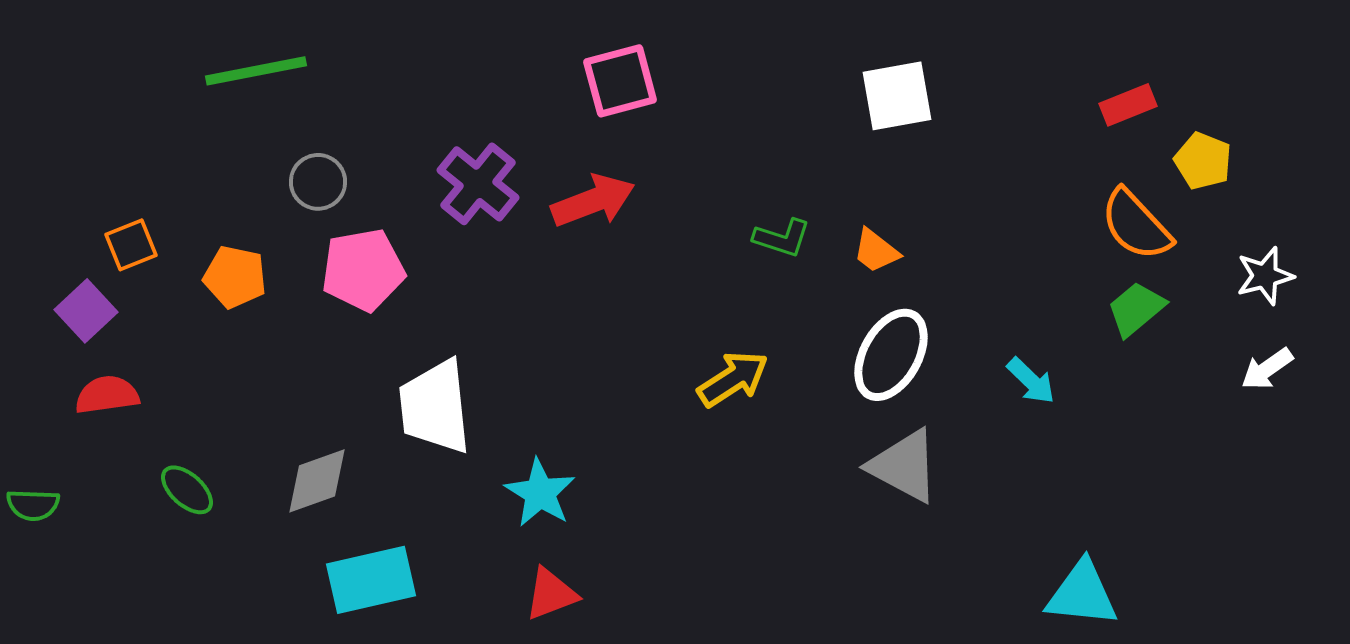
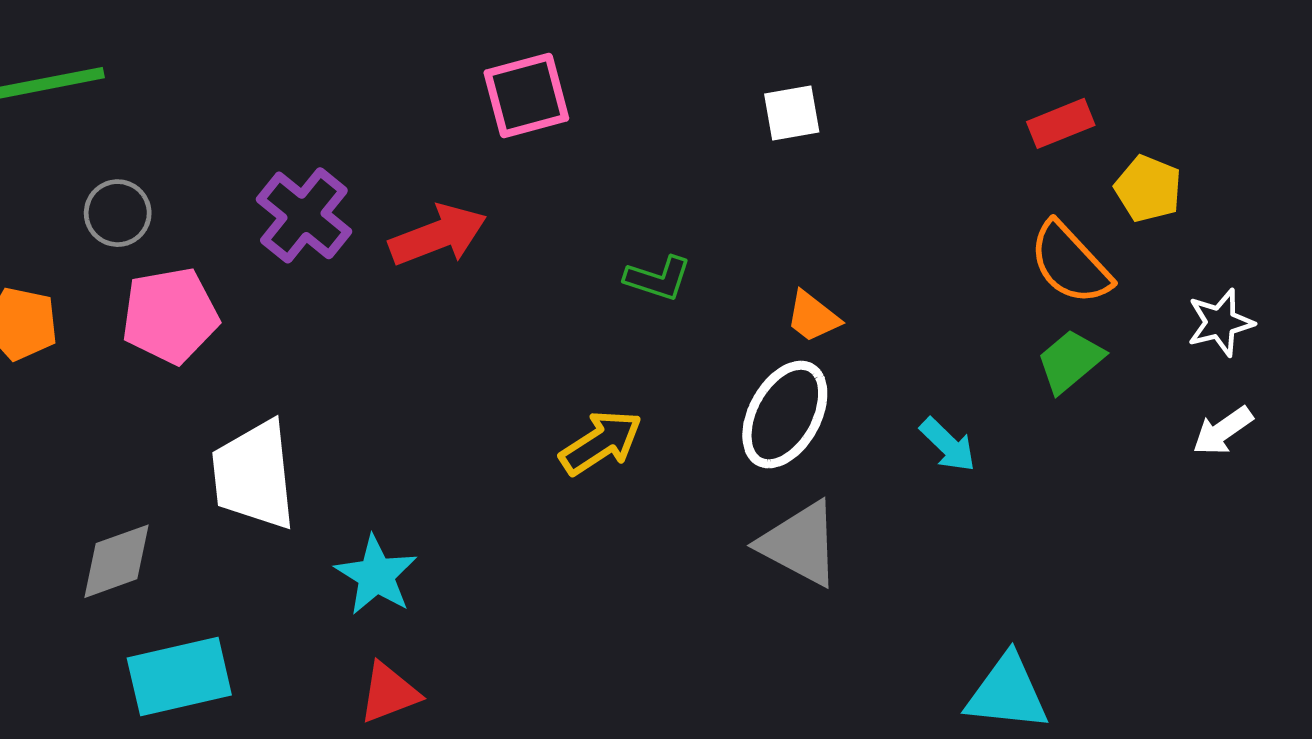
pink square: (620, 81) -> (526, 95), moved
white square: (897, 96) -> (792, 113), size x0.7
orange trapezoid: (876, 251) -> (813, 317), moved

